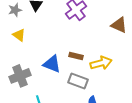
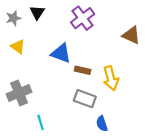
yellow arrow: (101, 63) -> (111, 78), turned 90
blue triangle: (52, 64) -> (61, 53), moved

